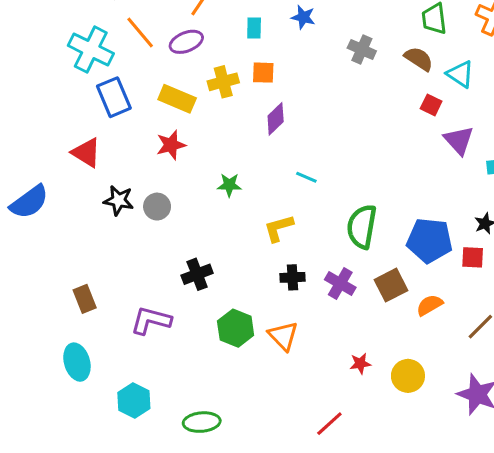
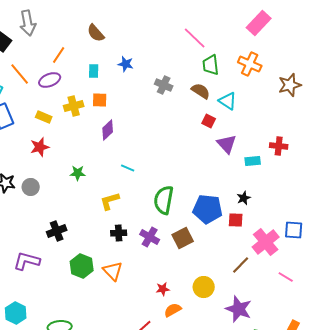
yellow rectangle: (177, 99) -> (44, 117), size x0.7
orange semicircle: (430, 305) -> (173, 310), moved
yellow circle: (408, 376) -> (204, 287), moved

